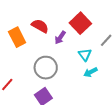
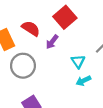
red square: (80, 23) -> (65, 17), moved
gray circle: (46, 68) -> (23, 66), moved

